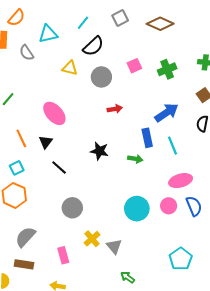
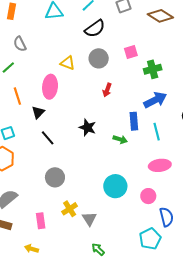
gray semicircle: (27, 53) -> (20, 44), moved
yellow triangle: (70, 68) -> (68, 63), moved
green cross: (167, 69) -> (153, 69), moved
red arrow: (115, 109) -> (107, 90), turned 112
pink ellipse: (54, 113) -> (50, 87), turned 40
orange line: (21, 138) -> (17, 96), moved
pink circle: (169, 206) -> (148, 196), moved
blue semicircle: (194, 206) -> (166, 217), moved

